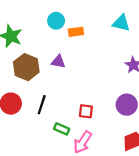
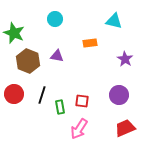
orange rectangle: (76, 32) -> (90, 43), moved
green rectangle: (62, 129) -> (60, 107), moved, turned 56

